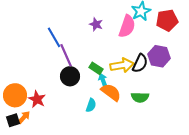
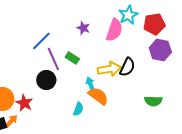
blue line: (54, 37) -> (41, 41), turned 75
purple hexagon: (159, 56) -> (160, 50), moved
green rectangle: (96, 68) -> (72, 58), moved
black circle: (70, 76) -> (46, 80), moved
green semicircle: (140, 97) -> (153, 101), moved

